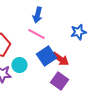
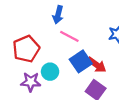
blue arrow: (37, 15) -> (58, 15), moved

